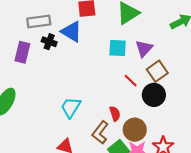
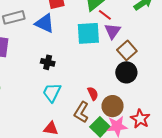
black cross: (49, 42) -> (48, 62), moved
cyan square: (118, 48) -> (88, 33), size x1.4
red line: (131, 81) -> (105, 15), moved

